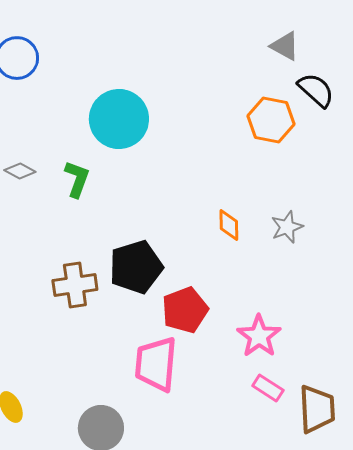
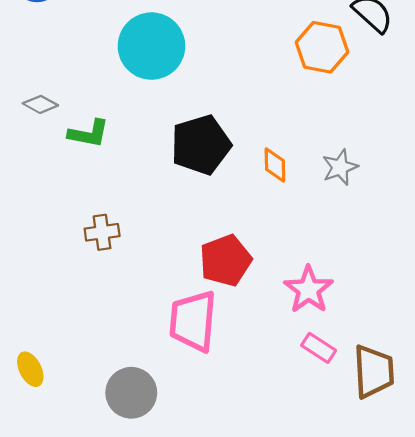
green L-shape: (77, 179) -> (89, 134), moved, turned 81
black pentagon: (136, 267) -> (201, 145), moved
brown cross: (75, 285) -> (102, 232), size x0.7

